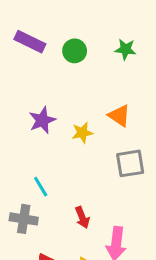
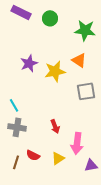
green star: (125, 49) -> (85, 30), moved, size x1.5
yellow star: (82, 133) -> (55, 71), size x1.5
cyan line: (41, 187) -> (14, 105), moved

